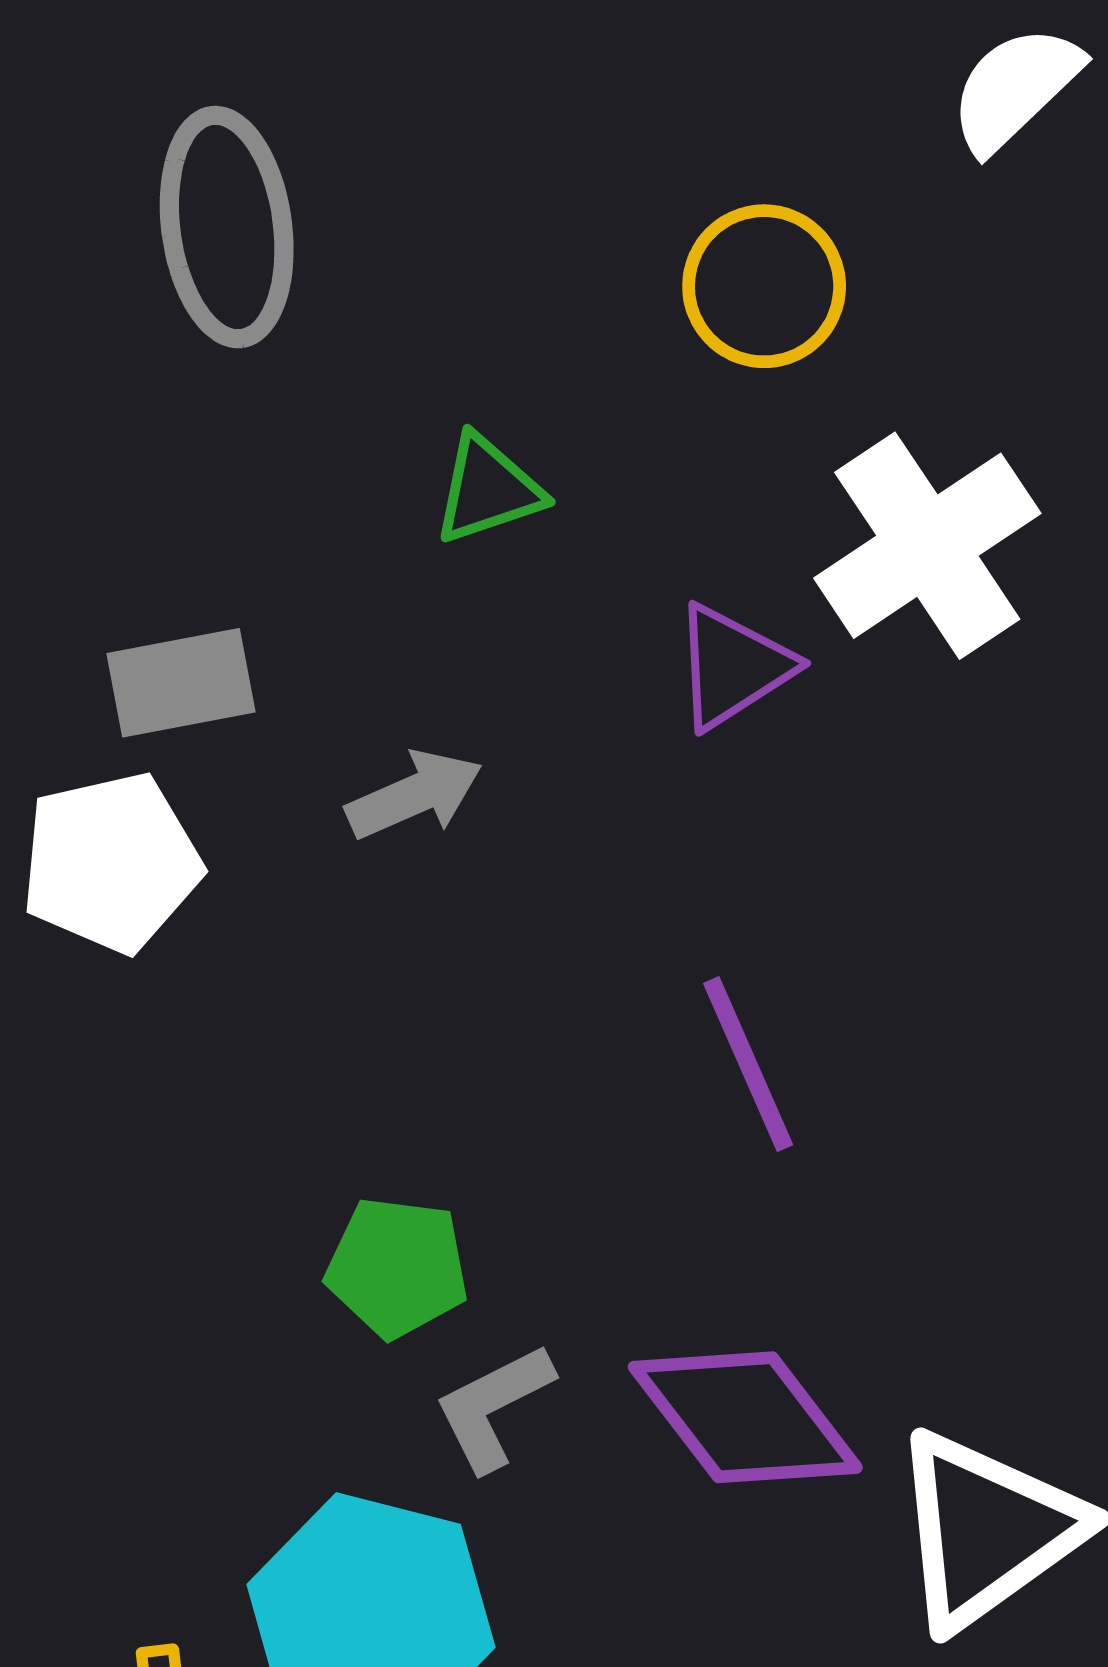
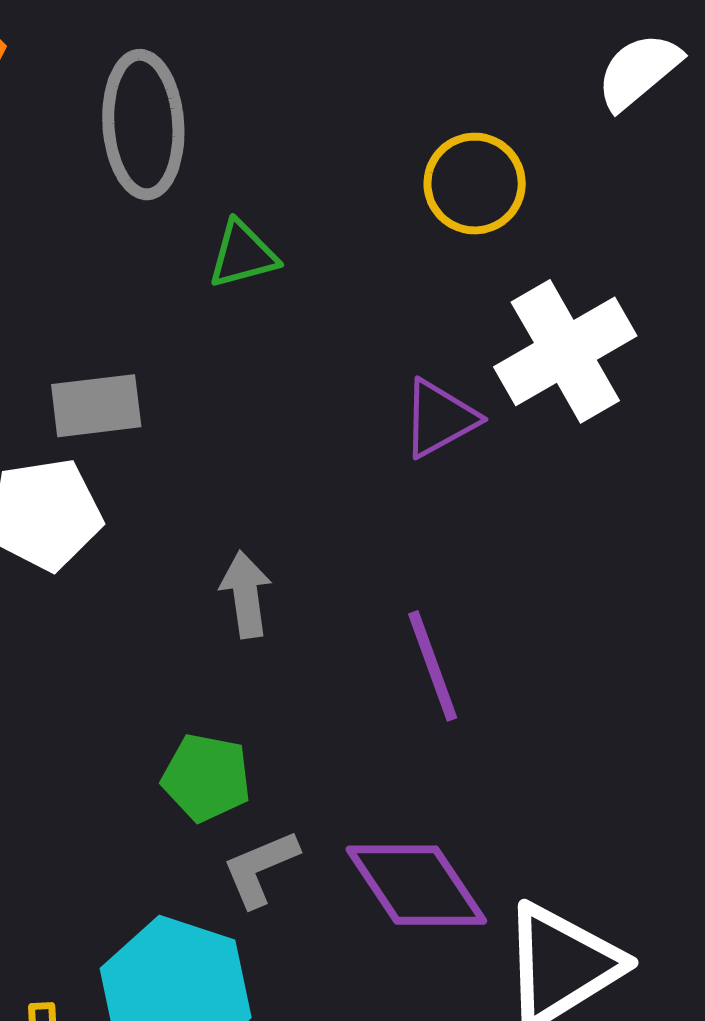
green triangle: (488, 489) -> (243, 255), moved
gray arrow: (414, 795) -> (246, 595), moved, turned -78

